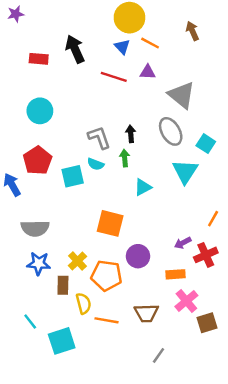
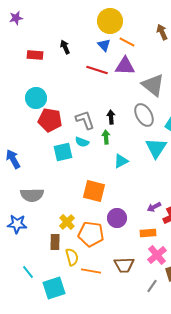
black arrow: (75, 49) -> (65, 47), size x0.6
purple triangle: (148, 72) -> (125, 66), size x1.5
red pentagon: (37, 161) -> (50, 120), moved, turned -30
blue star: (39, 263) -> (17, 224), moved
gray line: (159, 355) -> (152, 286), moved

